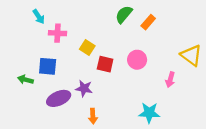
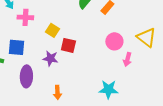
pink circle: (137, 60) -> (114, 41), moved
purple star: (84, 88) -> (50, 58), moved
purple ellipse: (59, 98) -> (26, 76), turned -65

